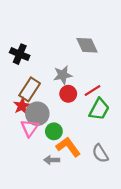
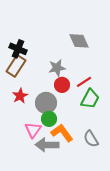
brown rectangle: (30, 89) -> (16, 66), moved
gray circle: (37, 114) -> (46, 103), moved
pink triangle: (30, 128) -> (33, 130), moved
gray arrow: (52, 160) -> (47, 145), size x1.6

